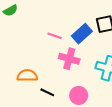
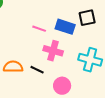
blue rectangle: (82, 34) -> (65, 27), turned 60
black line: (47, 92) -> (37, 70), moved

